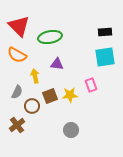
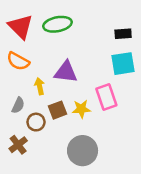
green ellipse: (50, 37) -> (57, 24), moved
purple triangle: (57, 64) -> (66, 72), size x1.5
pink rectangle: (91, 85) -> (106, 97), size x1.5
gray circle: (71, 130) -> (83, 151), size x1.6

